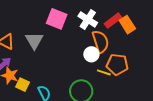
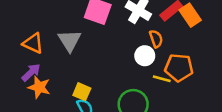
orange semicircle: (101, 42) -> (156, 39), size x0.6
yellow square: (23, 85) -> (82, 92), moved

